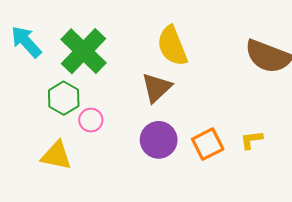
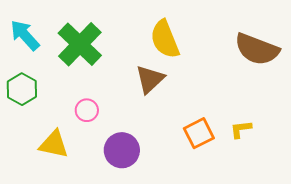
green hexagon: (64, 98) -> (22, 89), moved
purple circle: (159, 140) -> (122, 150), moved

